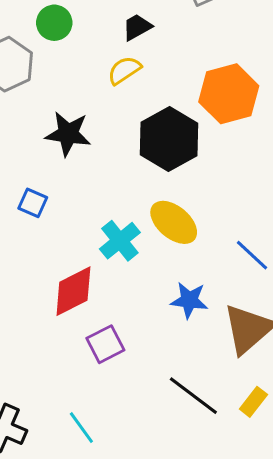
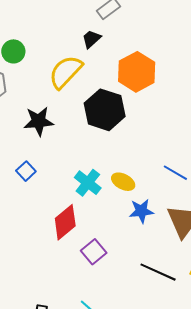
black trapezoid: (137, 27) -> (91, 39), moved
yellow semicircle: (124, 70) -> (66, 72), size x1.6
blue square: (33, 203) -> (26, 171), turned 36
yellow ellipse: (174, 222) -> (123, 182), moved, size x0.7

